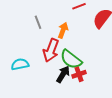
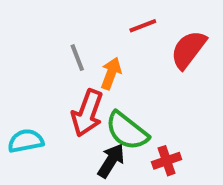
gray line: (38, 22) -> (77, 58), moved
red cross: (79, 74) -> (167, 161), moved

